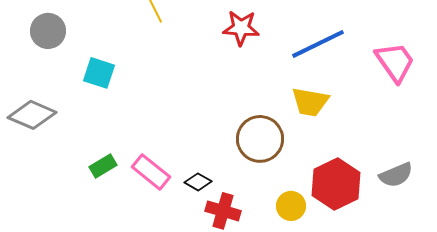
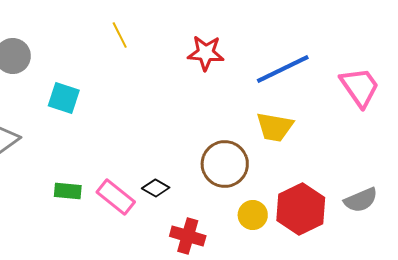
green rectangle: (103, 166) -> (68, 191), turned 36
black diamond: (198, 182) -> (156, 188), moved
yellow circle: (291, 206) -> (253, 215), moved

